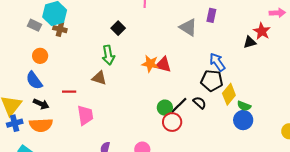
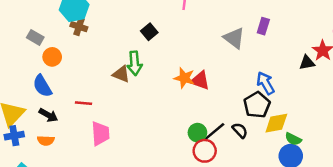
gray rectangle: (35, 25) -> (35, 37), moved
brown triangle: (99, 78) -> (121, 74), moved
black pentagon: (212, 81) -> (257, 105), turned 30
yellow diamond: (229, 94) -> (276, 123), turned 35
orange semicircle: (41, 125) -> (46, 141), size x0.6

